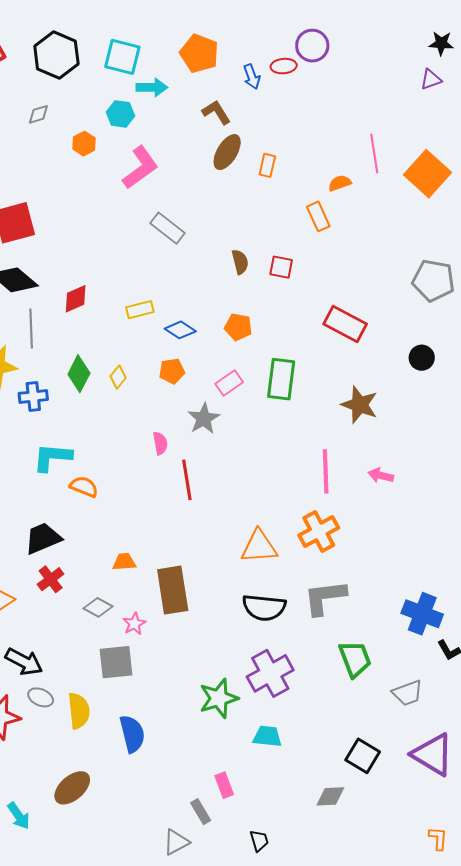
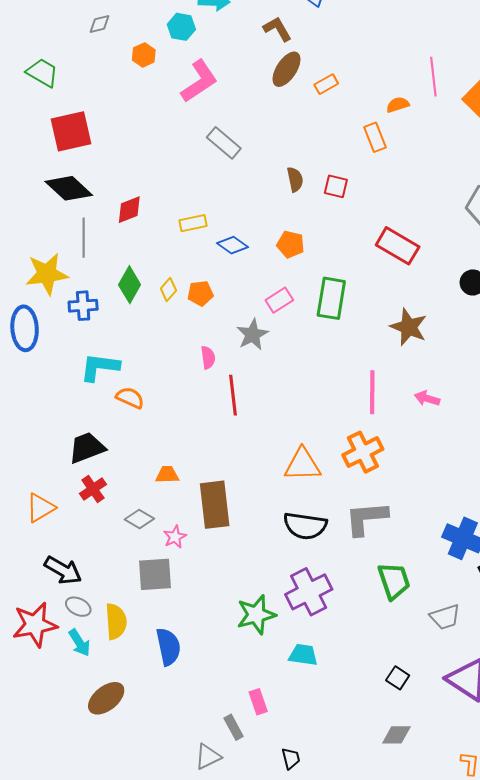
orange rectangle: (267, 165) -> (326, 84), turned 45
orange pentagon: (172, 371) -> (200, 293), moved
black square: (363, 756) -> (398, 678), size x0.7
gray diamond: (330, 796) -> (396, 735), moved
cyan arrow: (19, 816) -> (79, 643), moved

